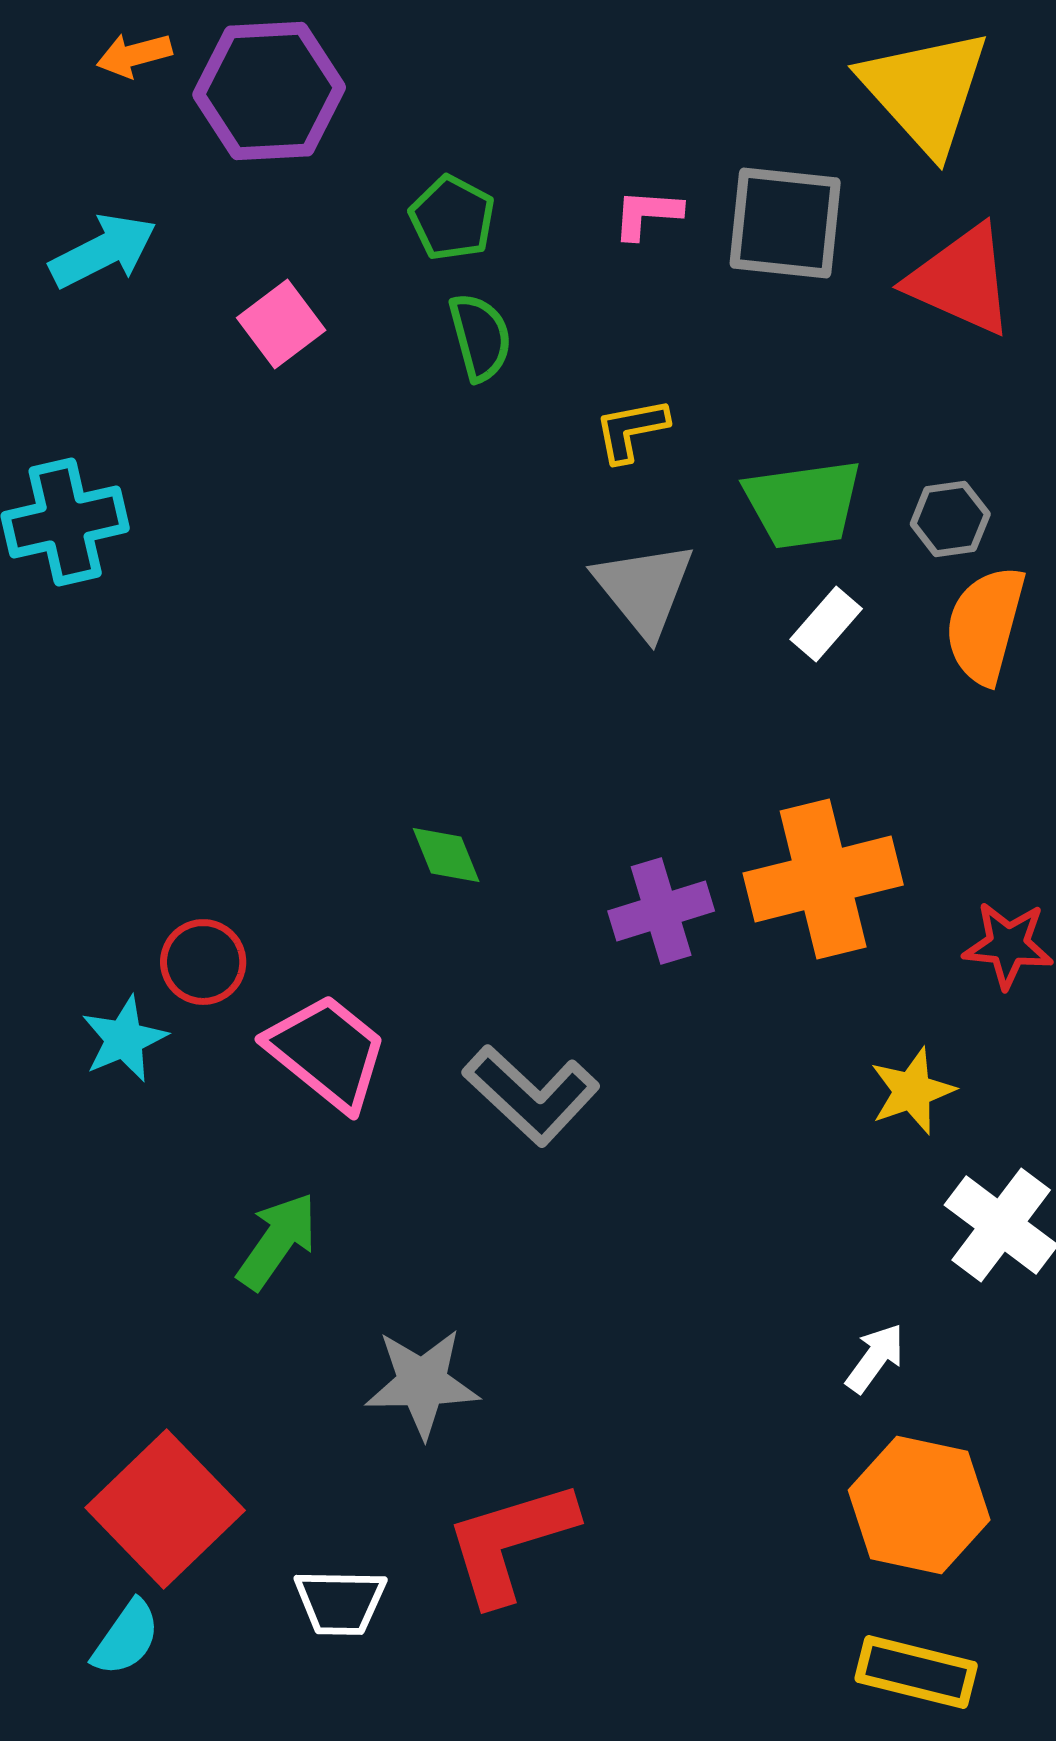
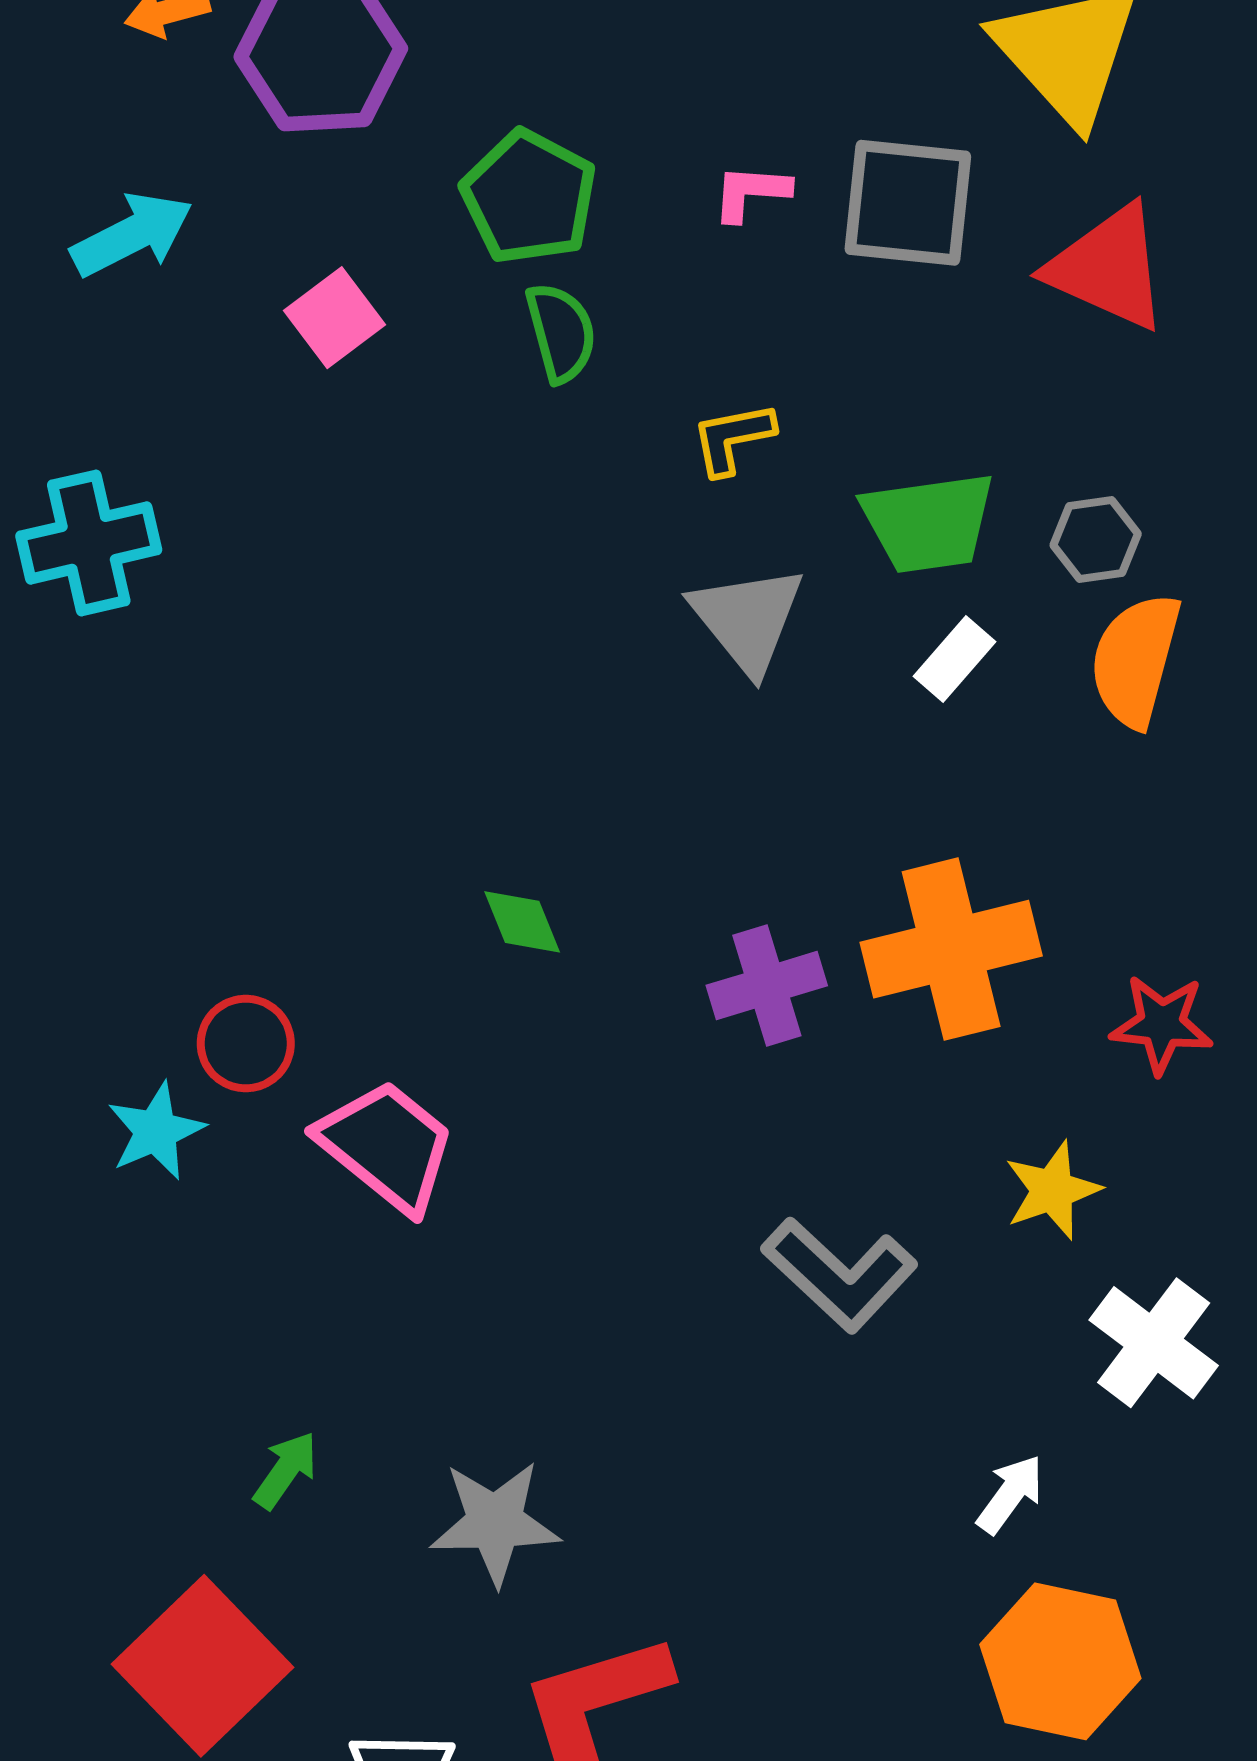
green pentagon: (452, 218) -> (529, 197), size x1.4
gray L-shape: (531, 1095) -> (840, 1274), moved
green arrow: (277, 1241) -> (286, 1470), moved, size x0.7

